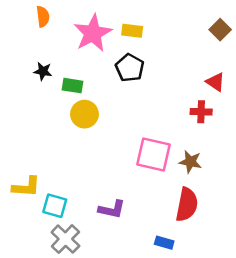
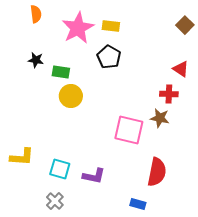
brown star: (190, 162) -> (160, 118), moved
cyan square: (55, 206) -> (60, 169), moved
gray cross: (65, 239) -> (55, 201), size x0.7

